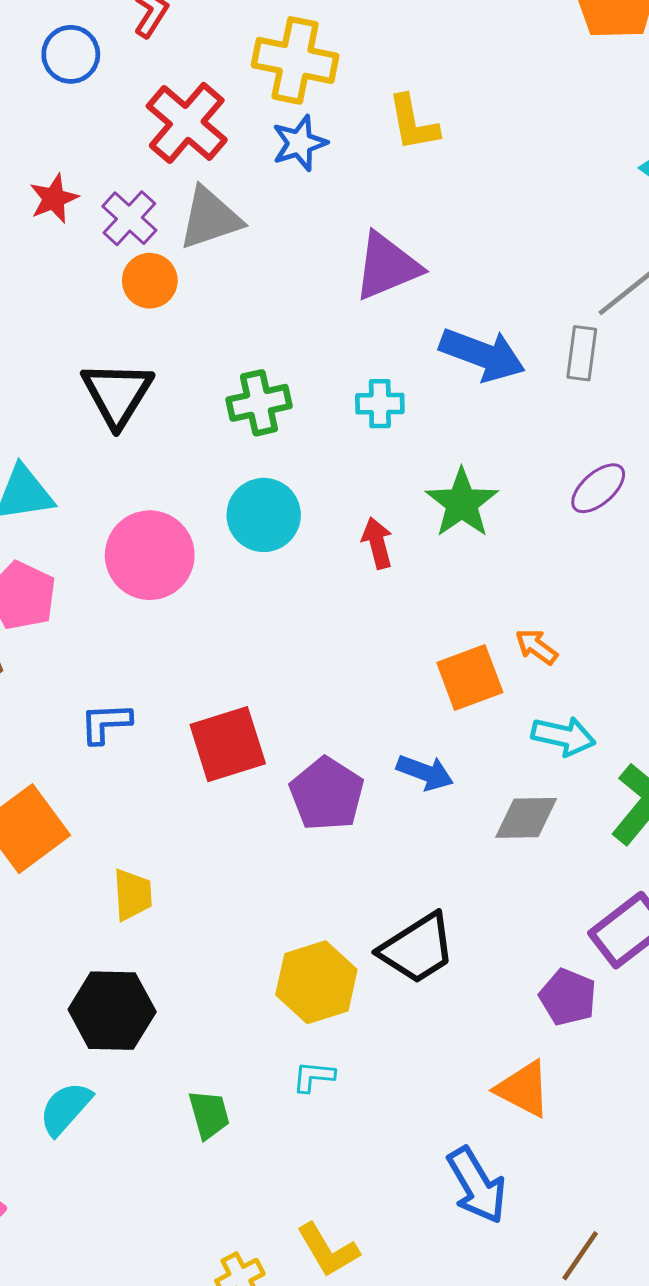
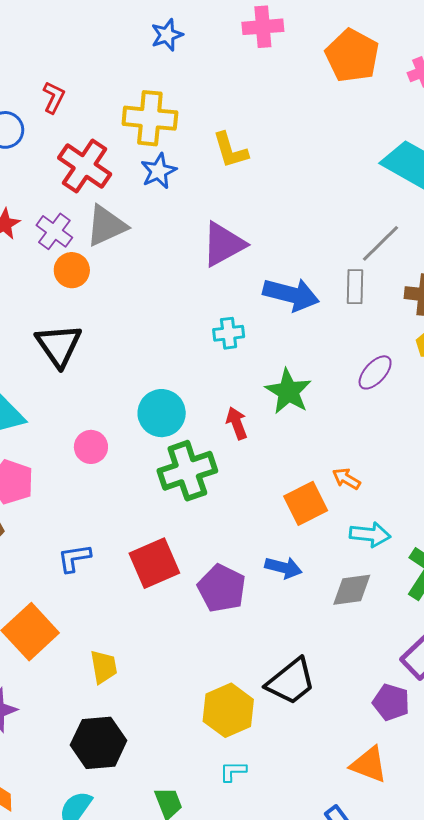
green cross: (259, 403) -> (187, 471), moved, size x1.4
pink circle: (150, 555) -> (91, 447), size x0.6

